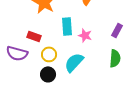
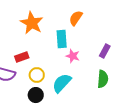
cyan rectangle: (67, 26) -> (62, 39), moved
red rectangle: (34, 36) -> (22, 57), turned -40

